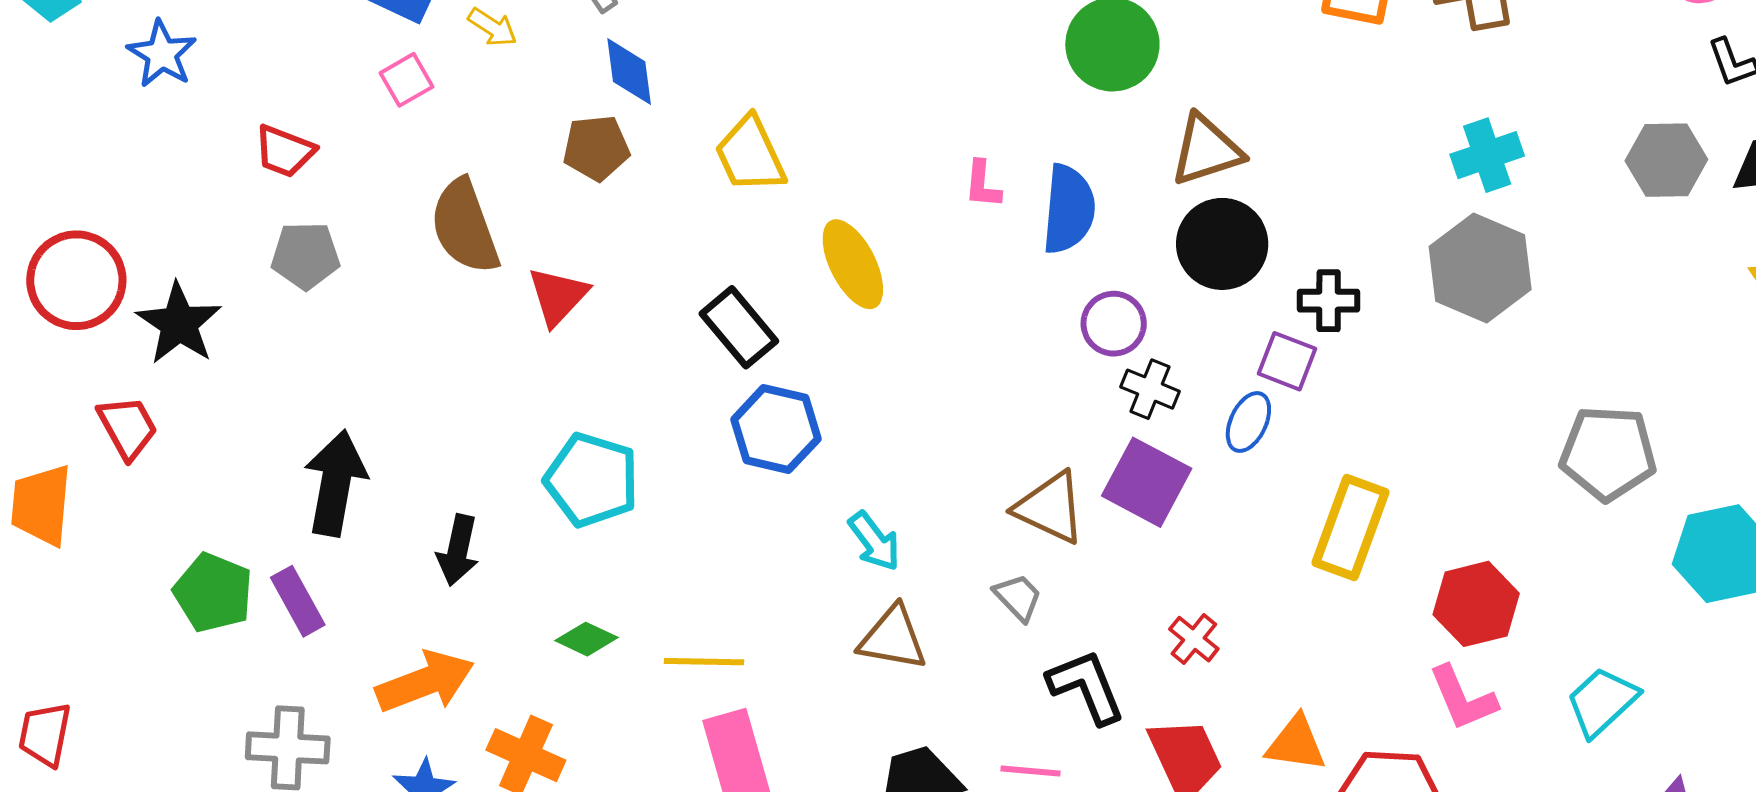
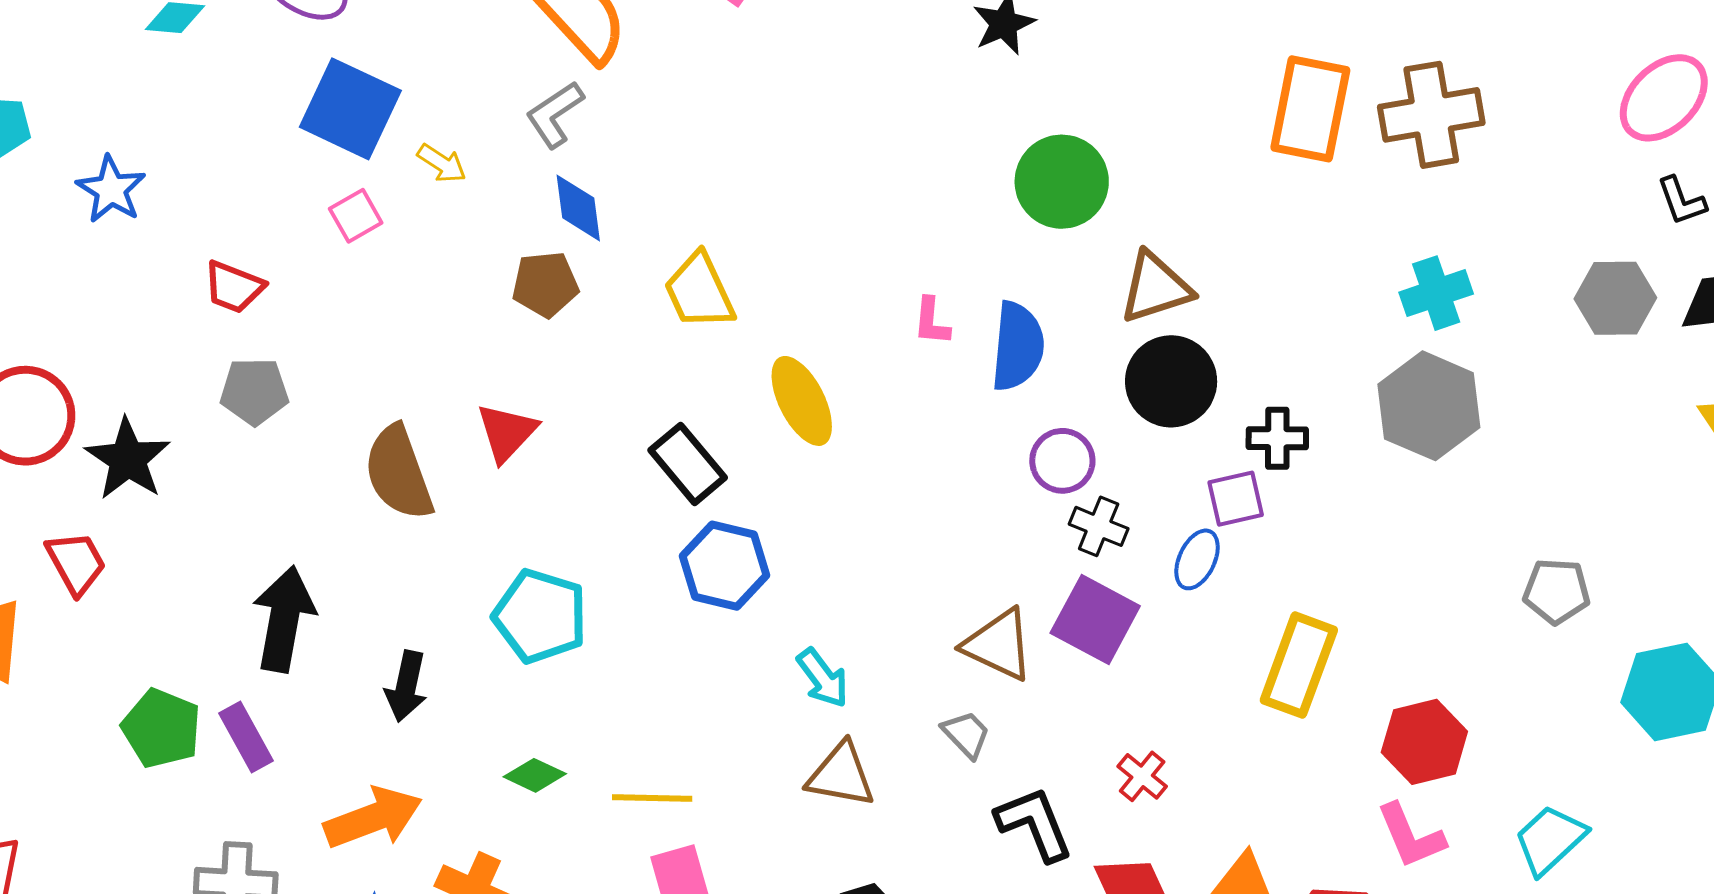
brown semicircle: (465, 227) -> (399, 473), moved
purple square: (1287, 361) -> (1236, 499), turned -34
gray pentagon: (1608, 453) -> (1557, 591), size x0.7

